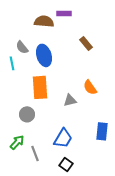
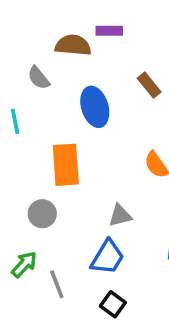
gray semicircle: (22, 47) -> (39, 78), moved
blue ellipse: (44, 55) -> (95, 107), moved
gray triangle: (70, 100) -> (120, 216), moved

